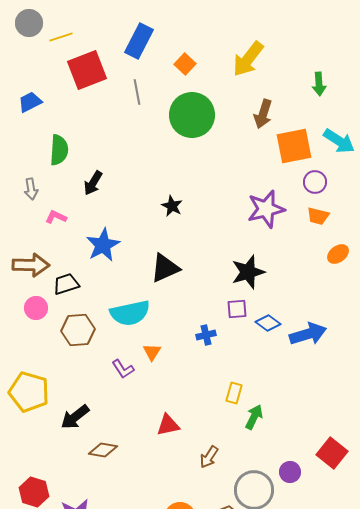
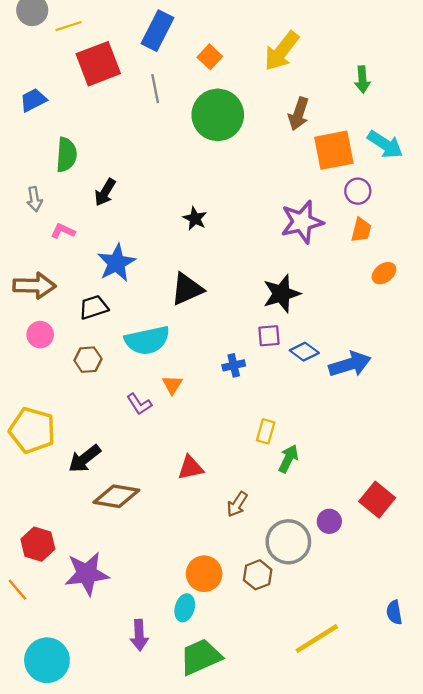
orange trapezoid: (318, 216) -> (361, 230), turned -90
black trapezoid: (66, 284) -> (94, 307), moved
brown hexagon: (78, 330) -> (88, 360), size x0.7
brown diamond: (103, 450) -> (116, 496), size x1.4

